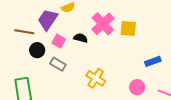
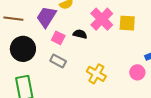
brown line: (24, 32) -> (13, 19), moved
black circle: (37, 50) -> (23, 49), moved, size x1.6
pink circle: (137, 87) -> (137, 72), moved

